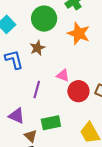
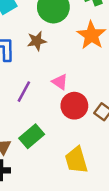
green rectangle: (51, 123) -> (32, 136), turned -42

